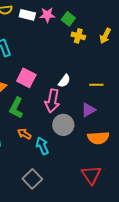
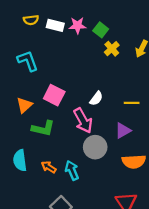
yellow cross: (78, 36) -> (112, 49), turned 32
pink arrow: (52, 101) -> (83, 121), turned -40
green L-shape: (16, 108) -> (43, 128), turned -105
orange arrow: (24, 134) -> (49, 167), moved

